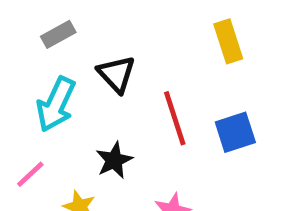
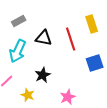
black triangle: (116, 74) -> (44, 38), turned -36
red line: (175, 118) -> (71, 39), moved

